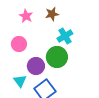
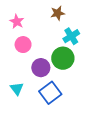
pink star: (26, 16) -> (17, 22), moved
cyan triangle: (20, 81) -> (17, 89), moved

